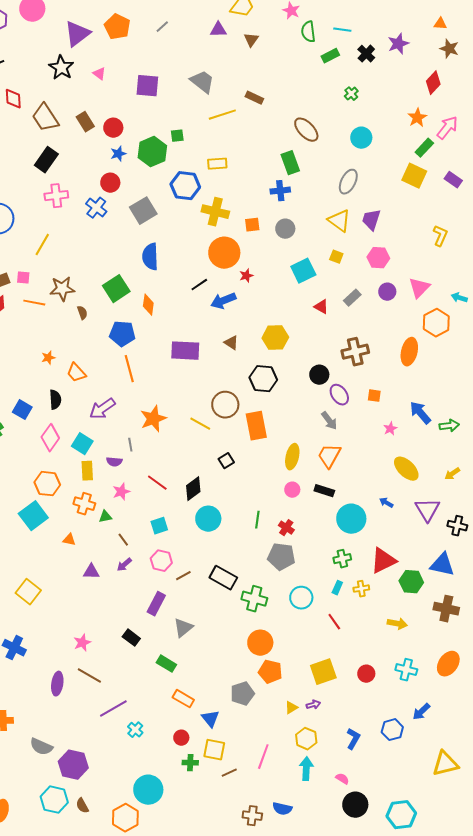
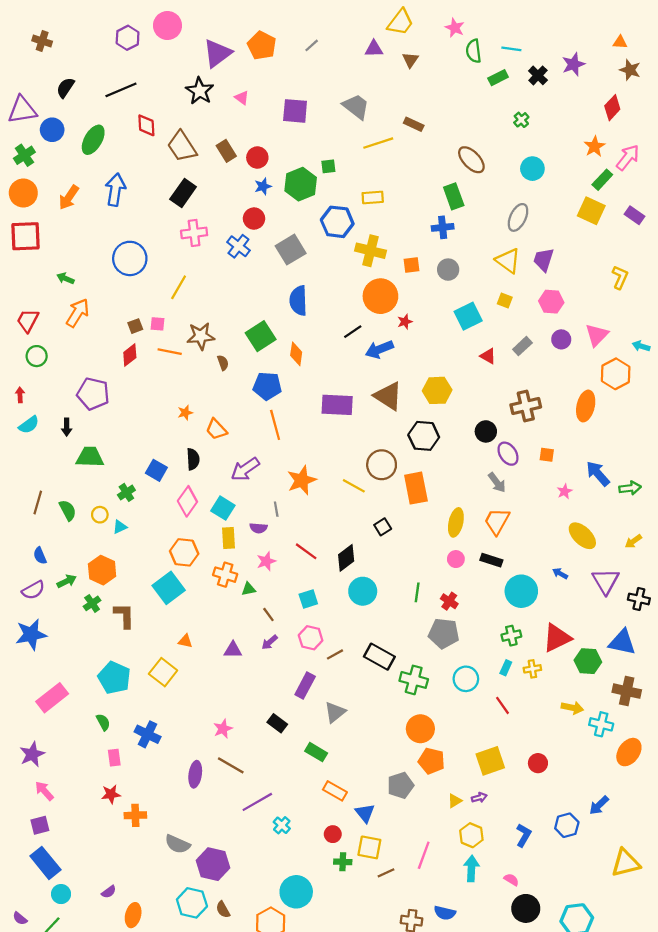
brown triangle: (231, 343) -> (388, 396), size x1.8
orange triangle: (69, 540) -> (185, 641), moved
cyan cross: (406, 670) -> (601, 724), moved

